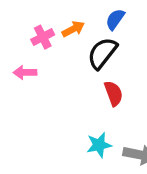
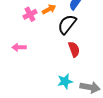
pink arrow: (25, 72) -> (19, 47), moved

